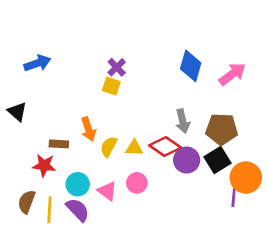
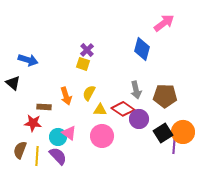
blue arrow: (37, 63) -> (28, 60), moved, turned 36
pink arrow: (232, 74) -> (164, 23), moved
yellow semicircle: (109, 147) -> (89, 93), moved
black square: (218, 160) -> (163, 133), moved
pink circle: (137, 183) -> (102, 136), size x1.5
pink triangle: (107, 191) -> (69, 133), moved

